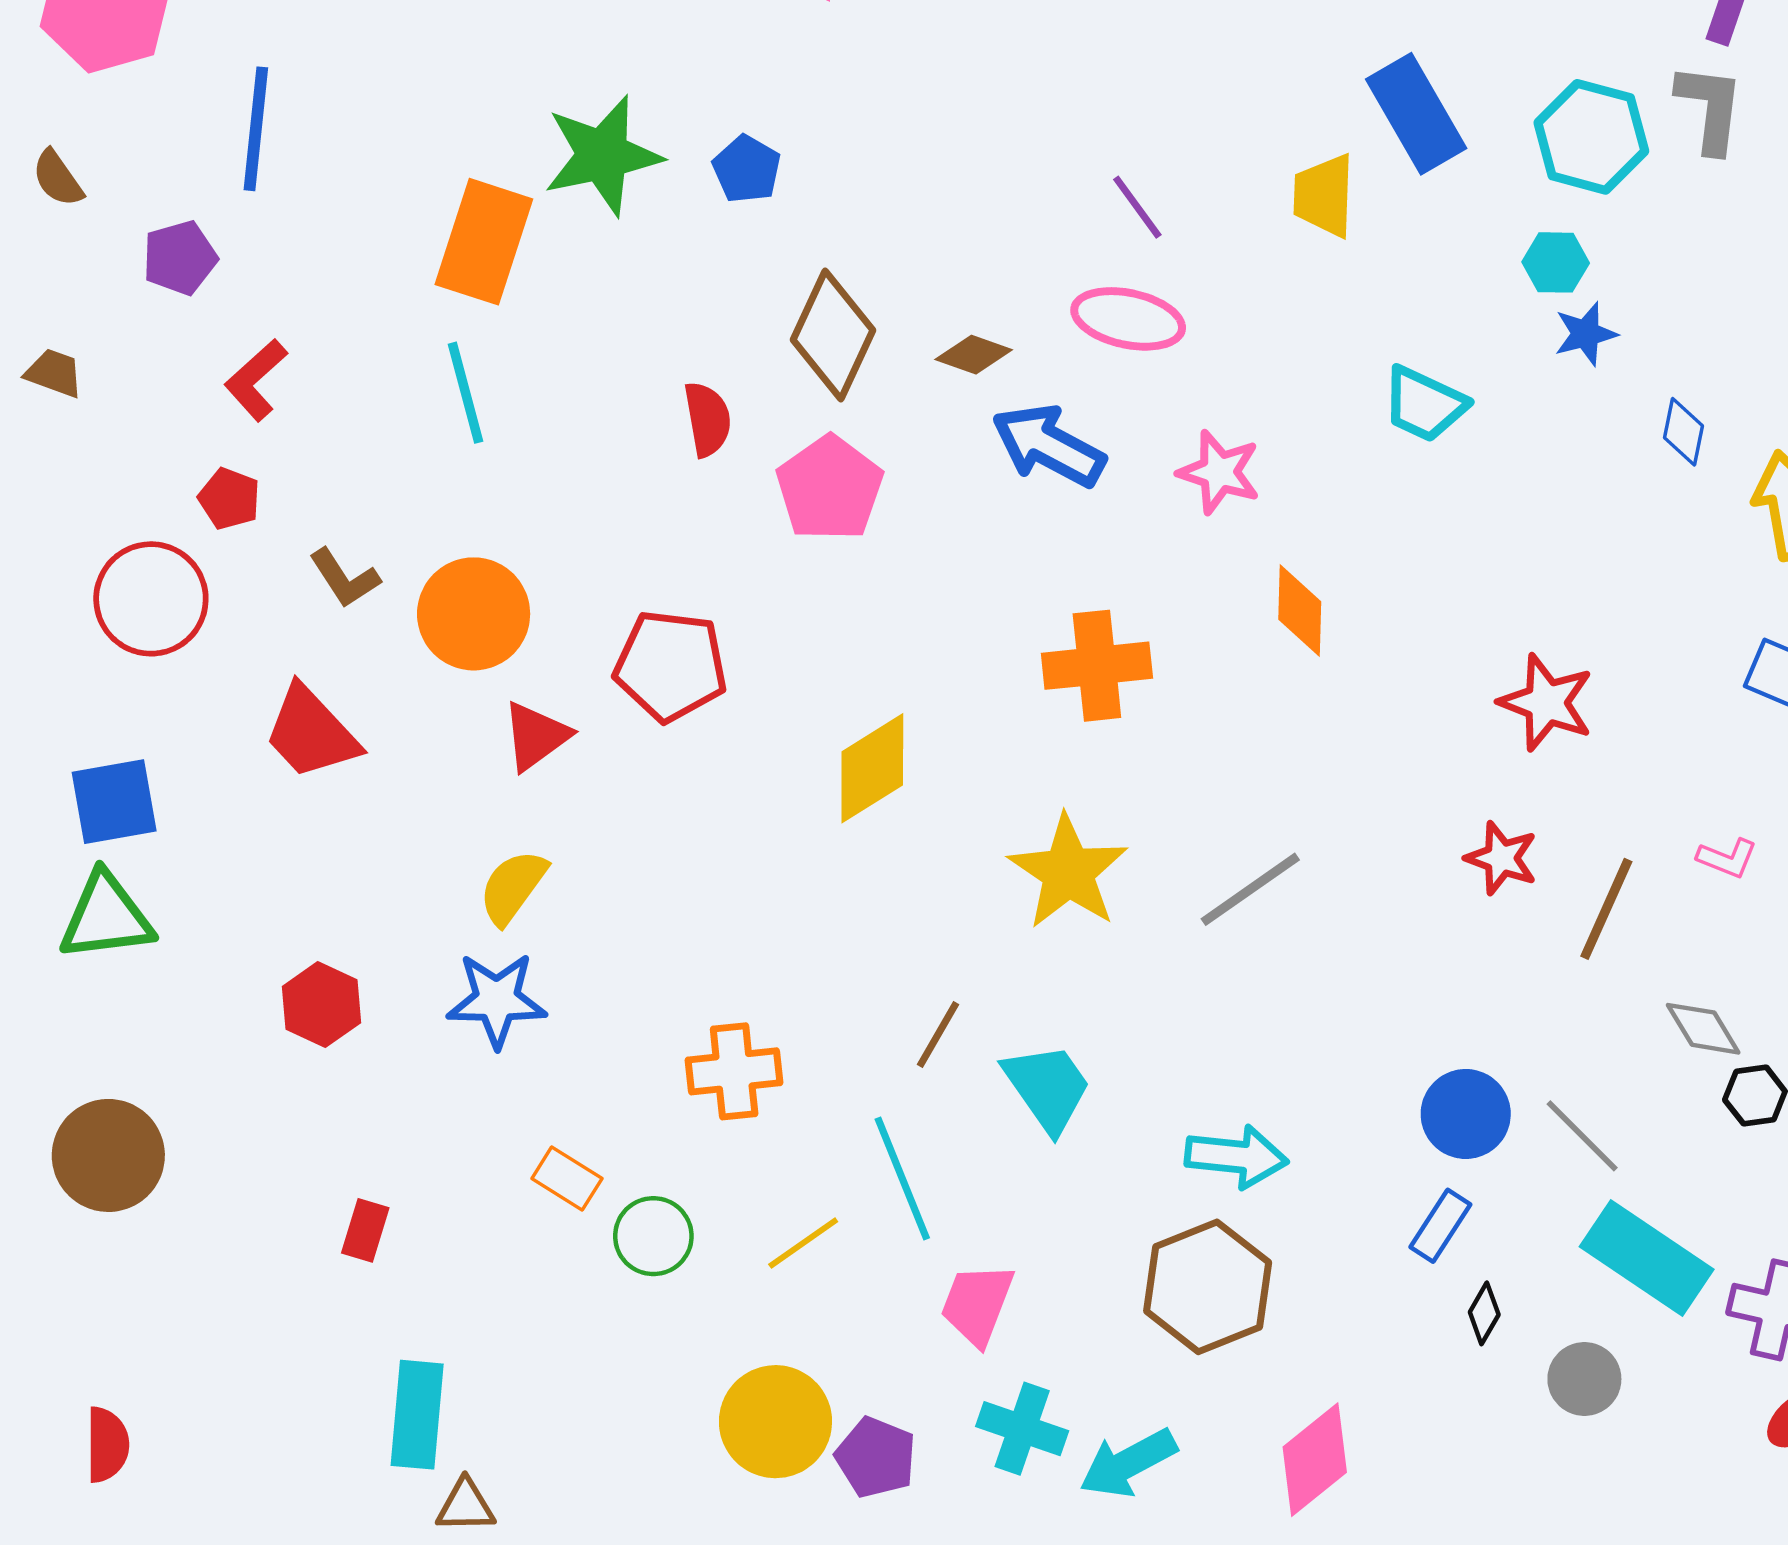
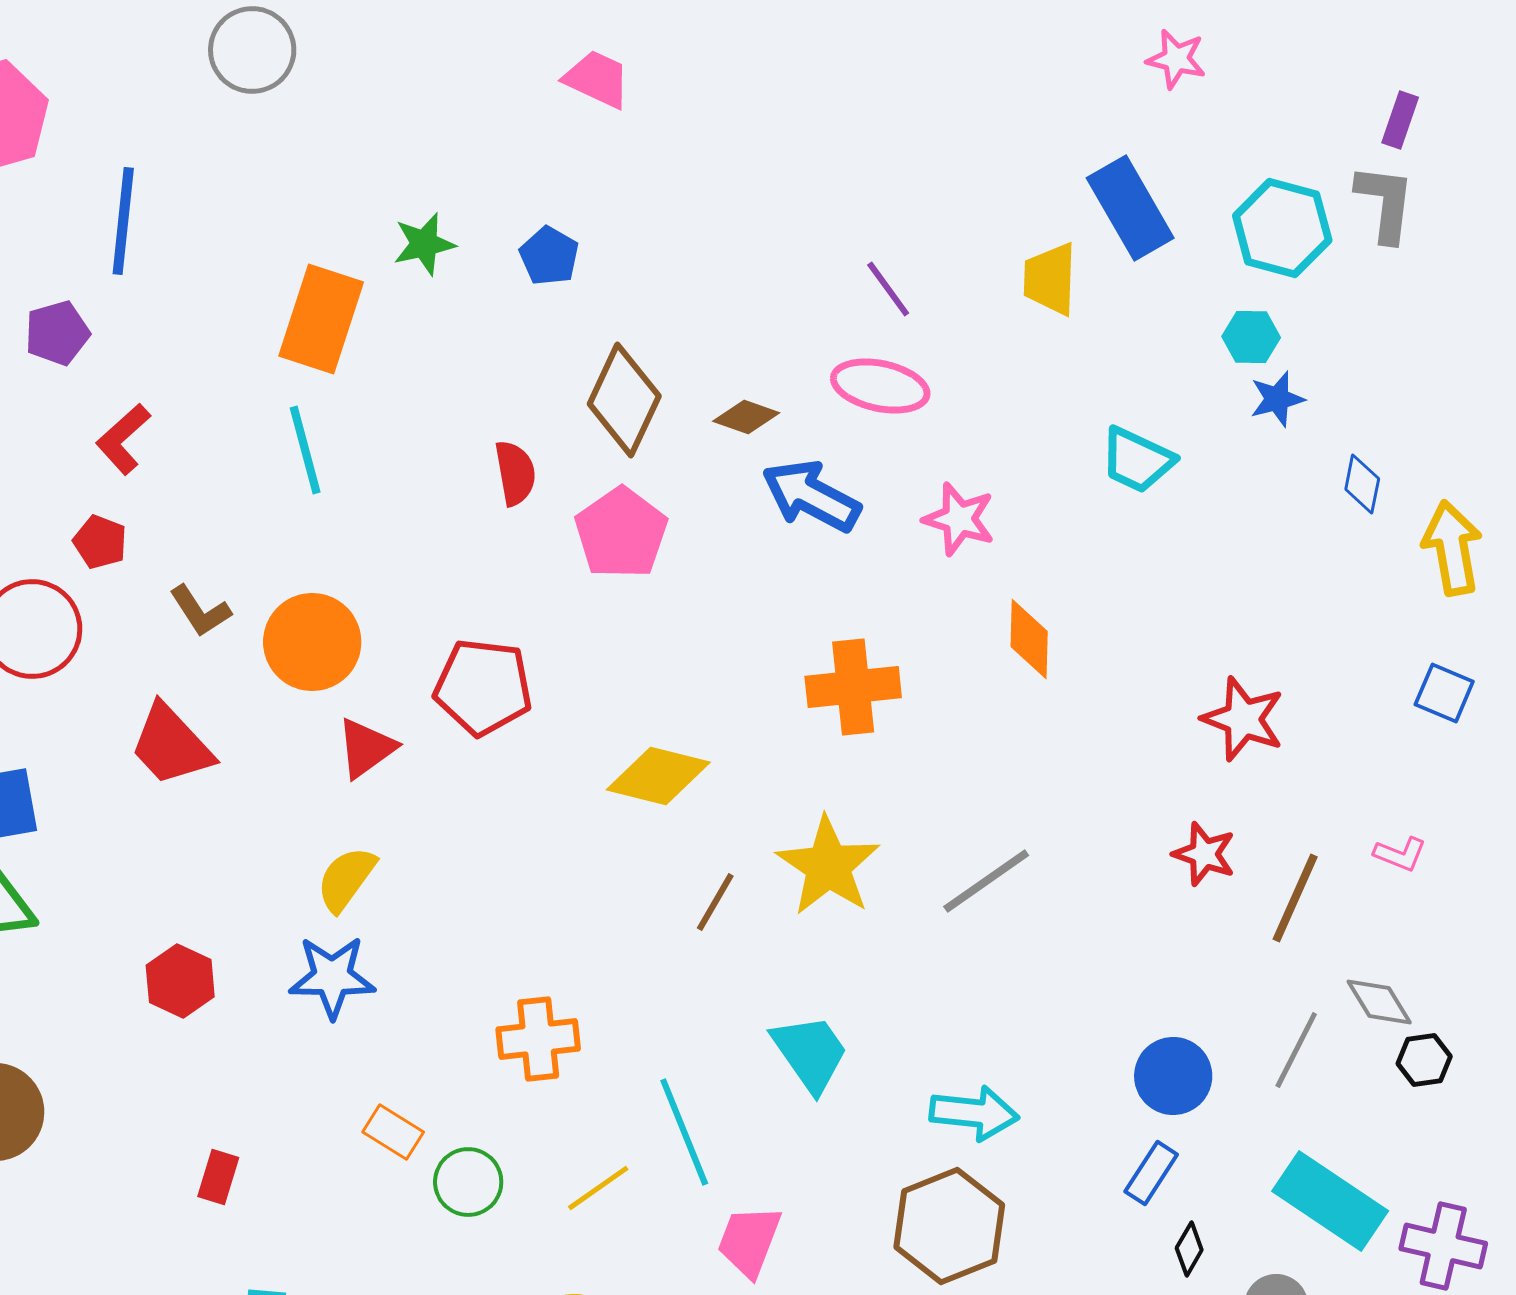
green star: (603, 155) -> (424, 244), size x0.6
yellow diamond: (872, 768) -> (658, 776), turned 46
brown line: (938, 1034) -> (715, 902), moved
gray line: (1582, 1136) -> (1296, 1050), moved, turned 72

